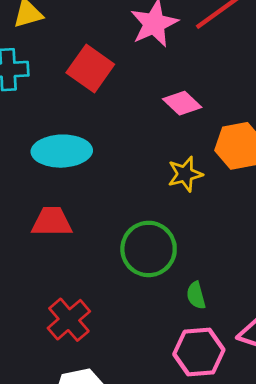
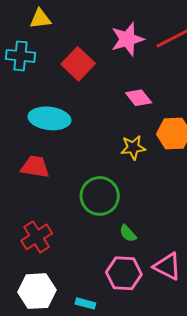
green semicircle: (196, 295) -> (128, 233), turned -36

